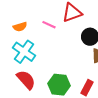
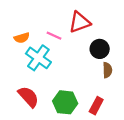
cyan cross: (24, 52) -> (38, 58), moved

